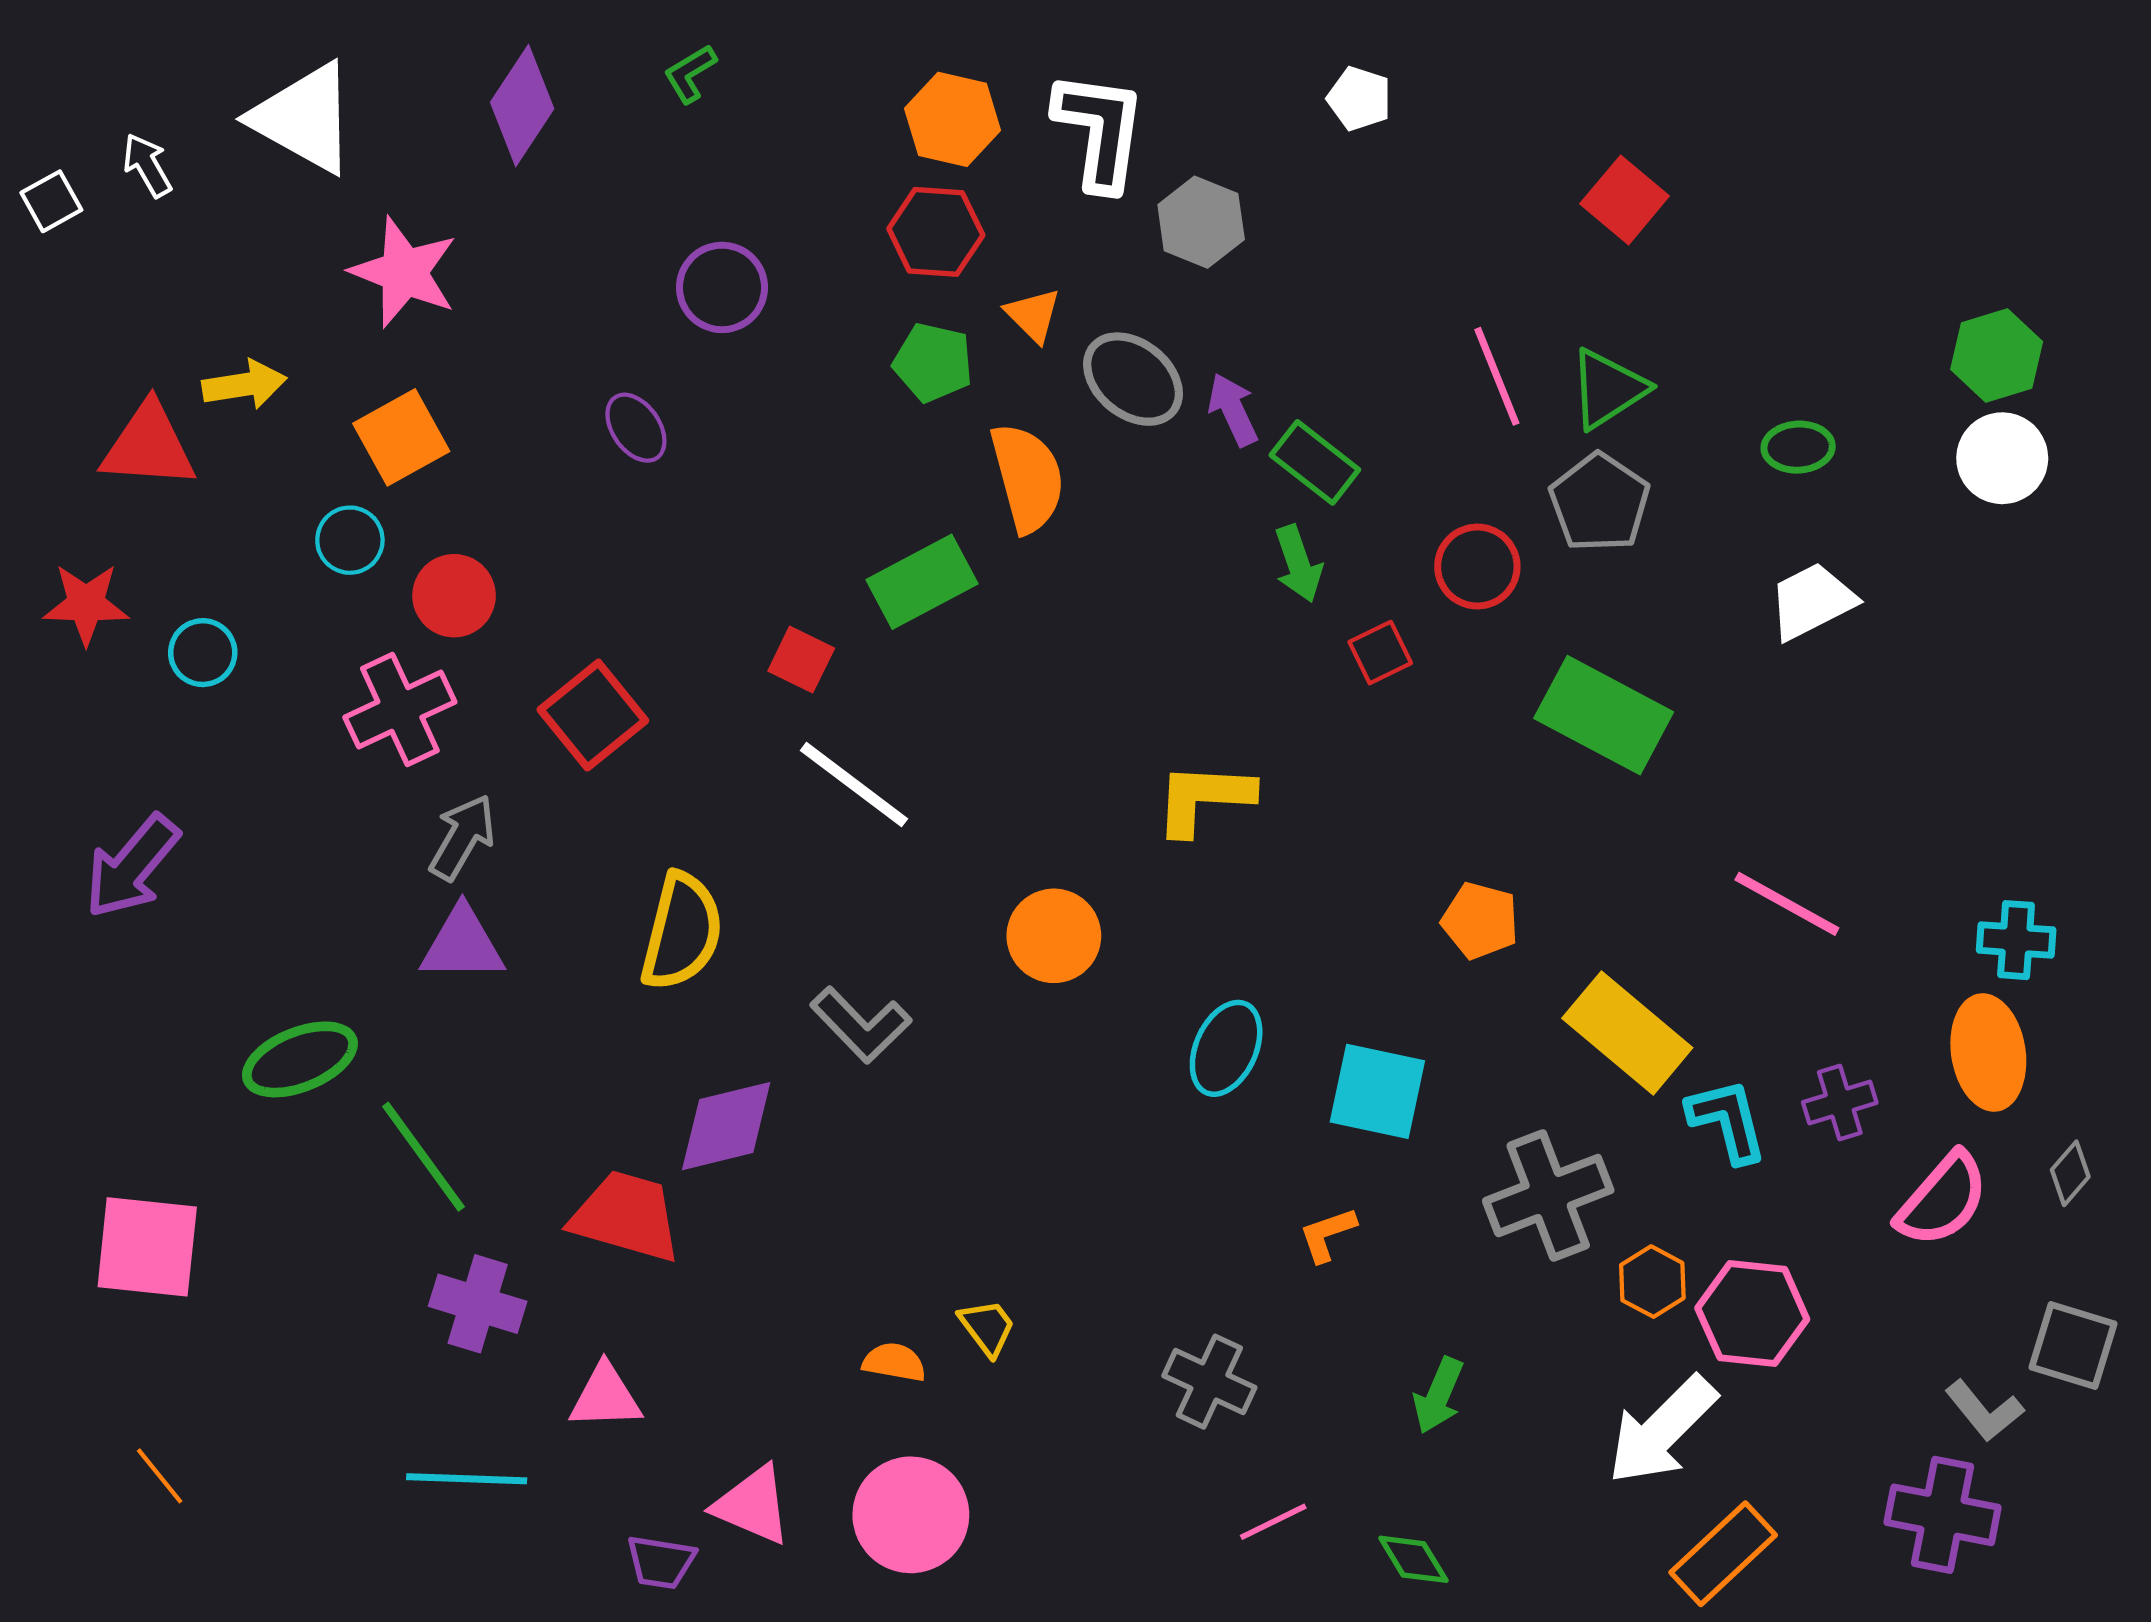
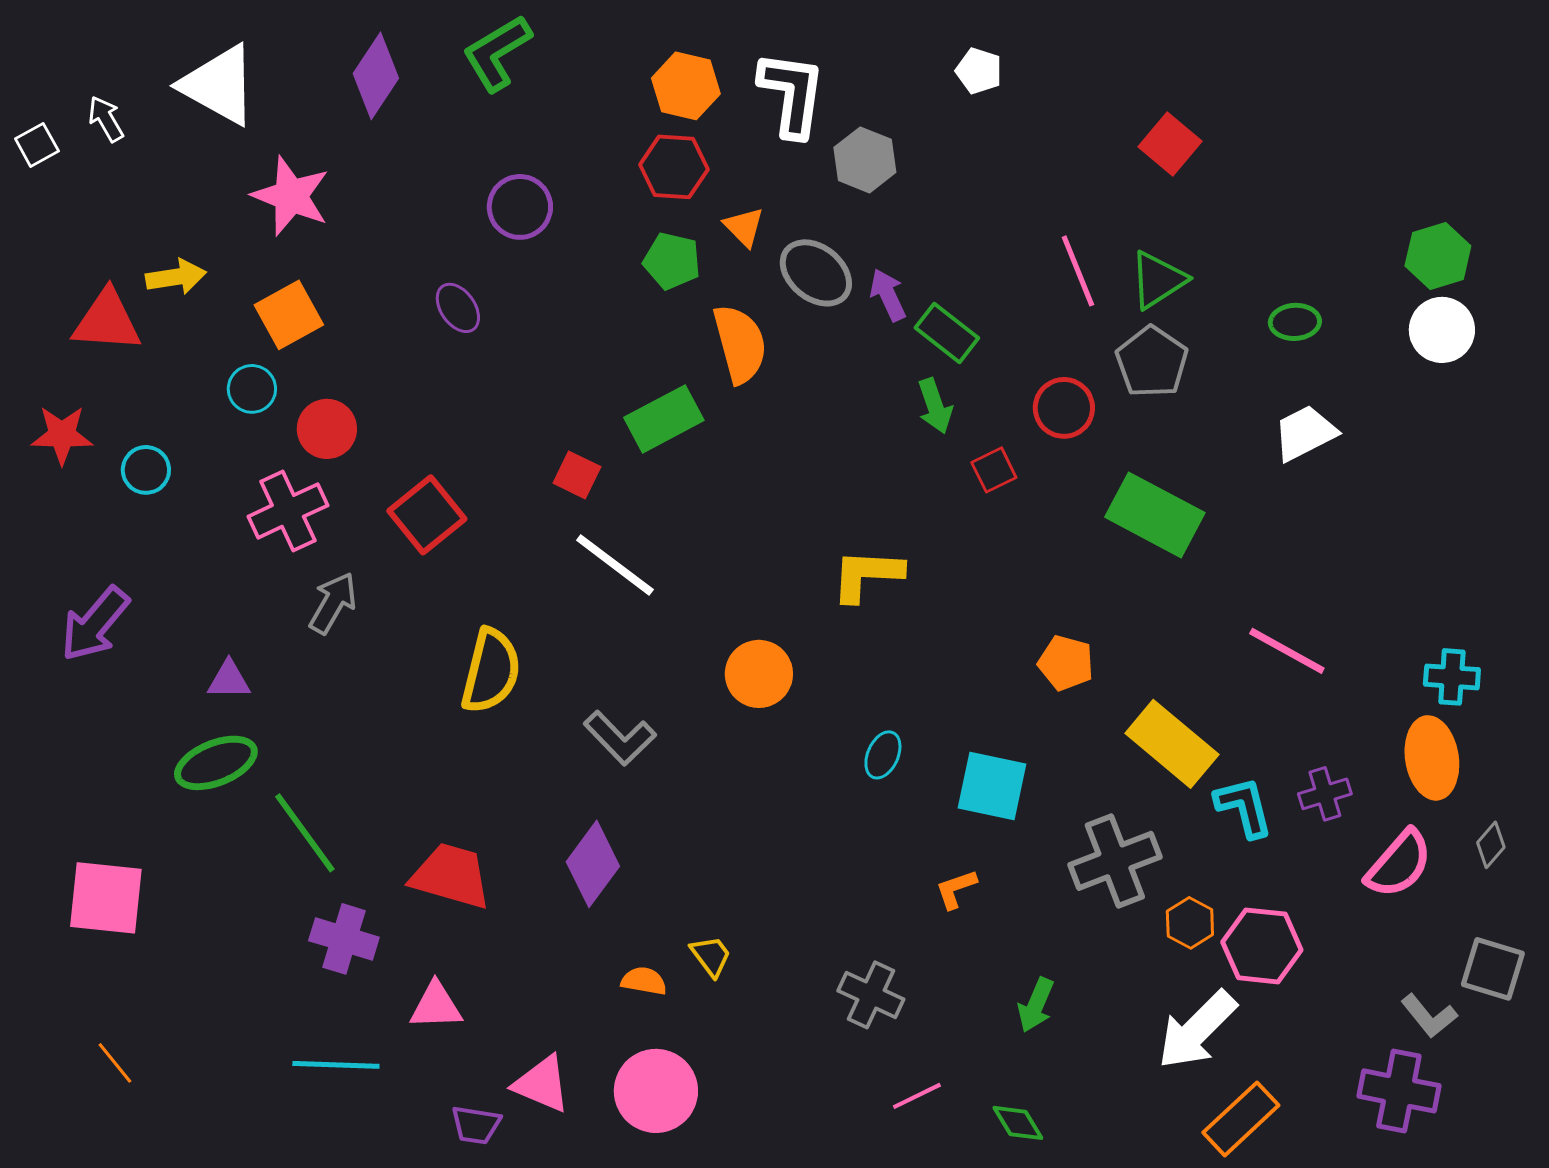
green L-shape: (690, 74) -> (497, 53), size x1.8
purple triangle: (462, 944) -> (229, 680), moved, size x0.7
cyan ellipse: (1226, 1048) -> (883, 755), size x0.7
purple diamond: (726, 1126) -> (593, 864), moved, turned -40

